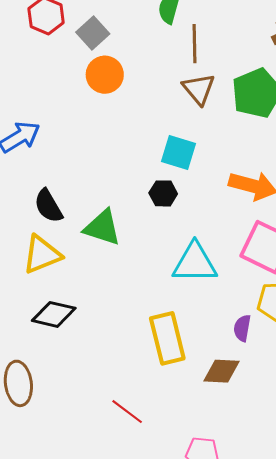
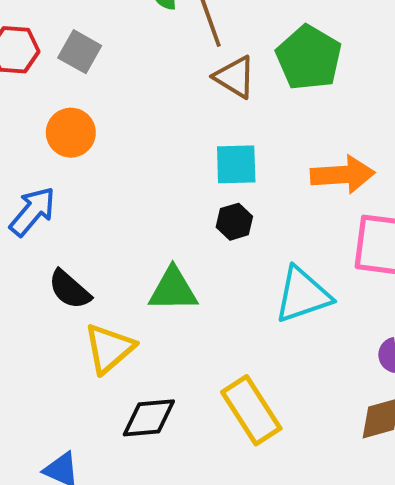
orange circle: (105, 75) -> (71, 133), moved
black semicircle: (48, 206) -> (70, 289), moved
yellow rectangle: (167, 338) -> (251, 410), moved

